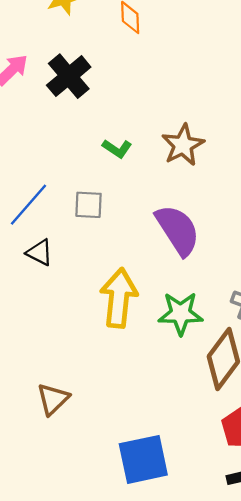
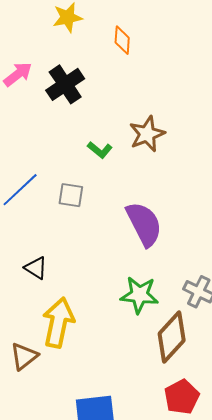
brown star: (183, 145) -> (147, 134), moved
black triangle: (40, 252) -> (36, 268), moved
yellow arrow: (119, 298) -> (58, 323), moved

